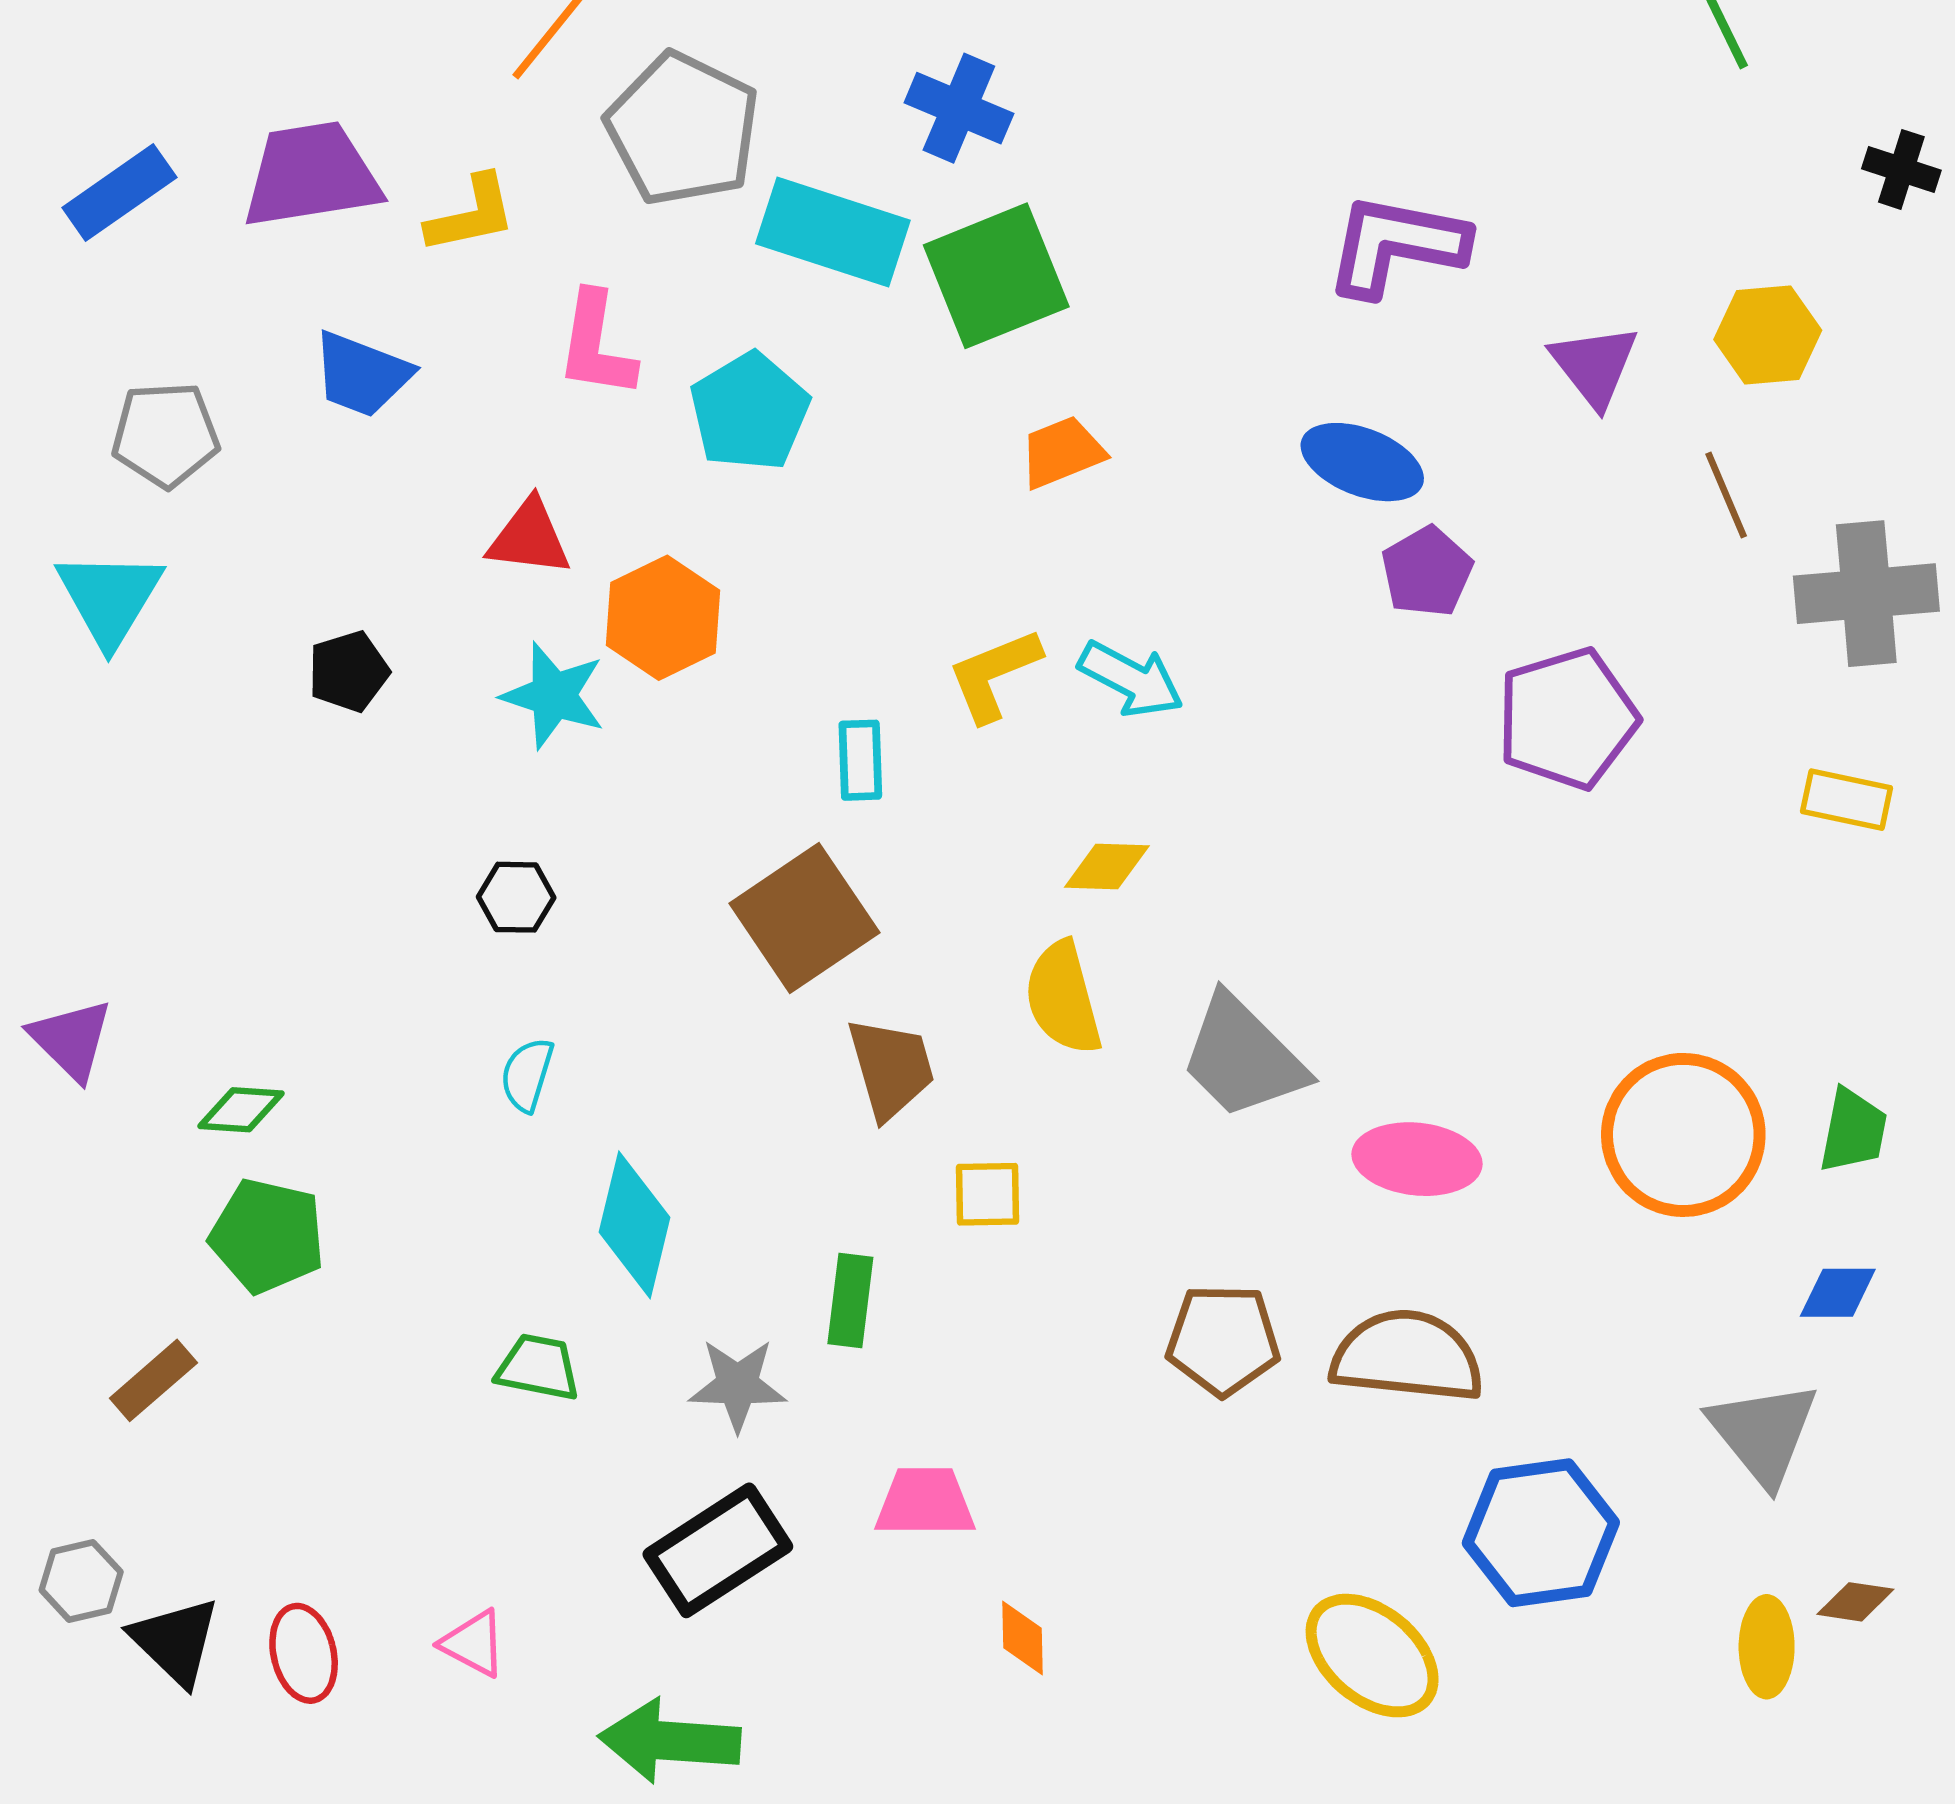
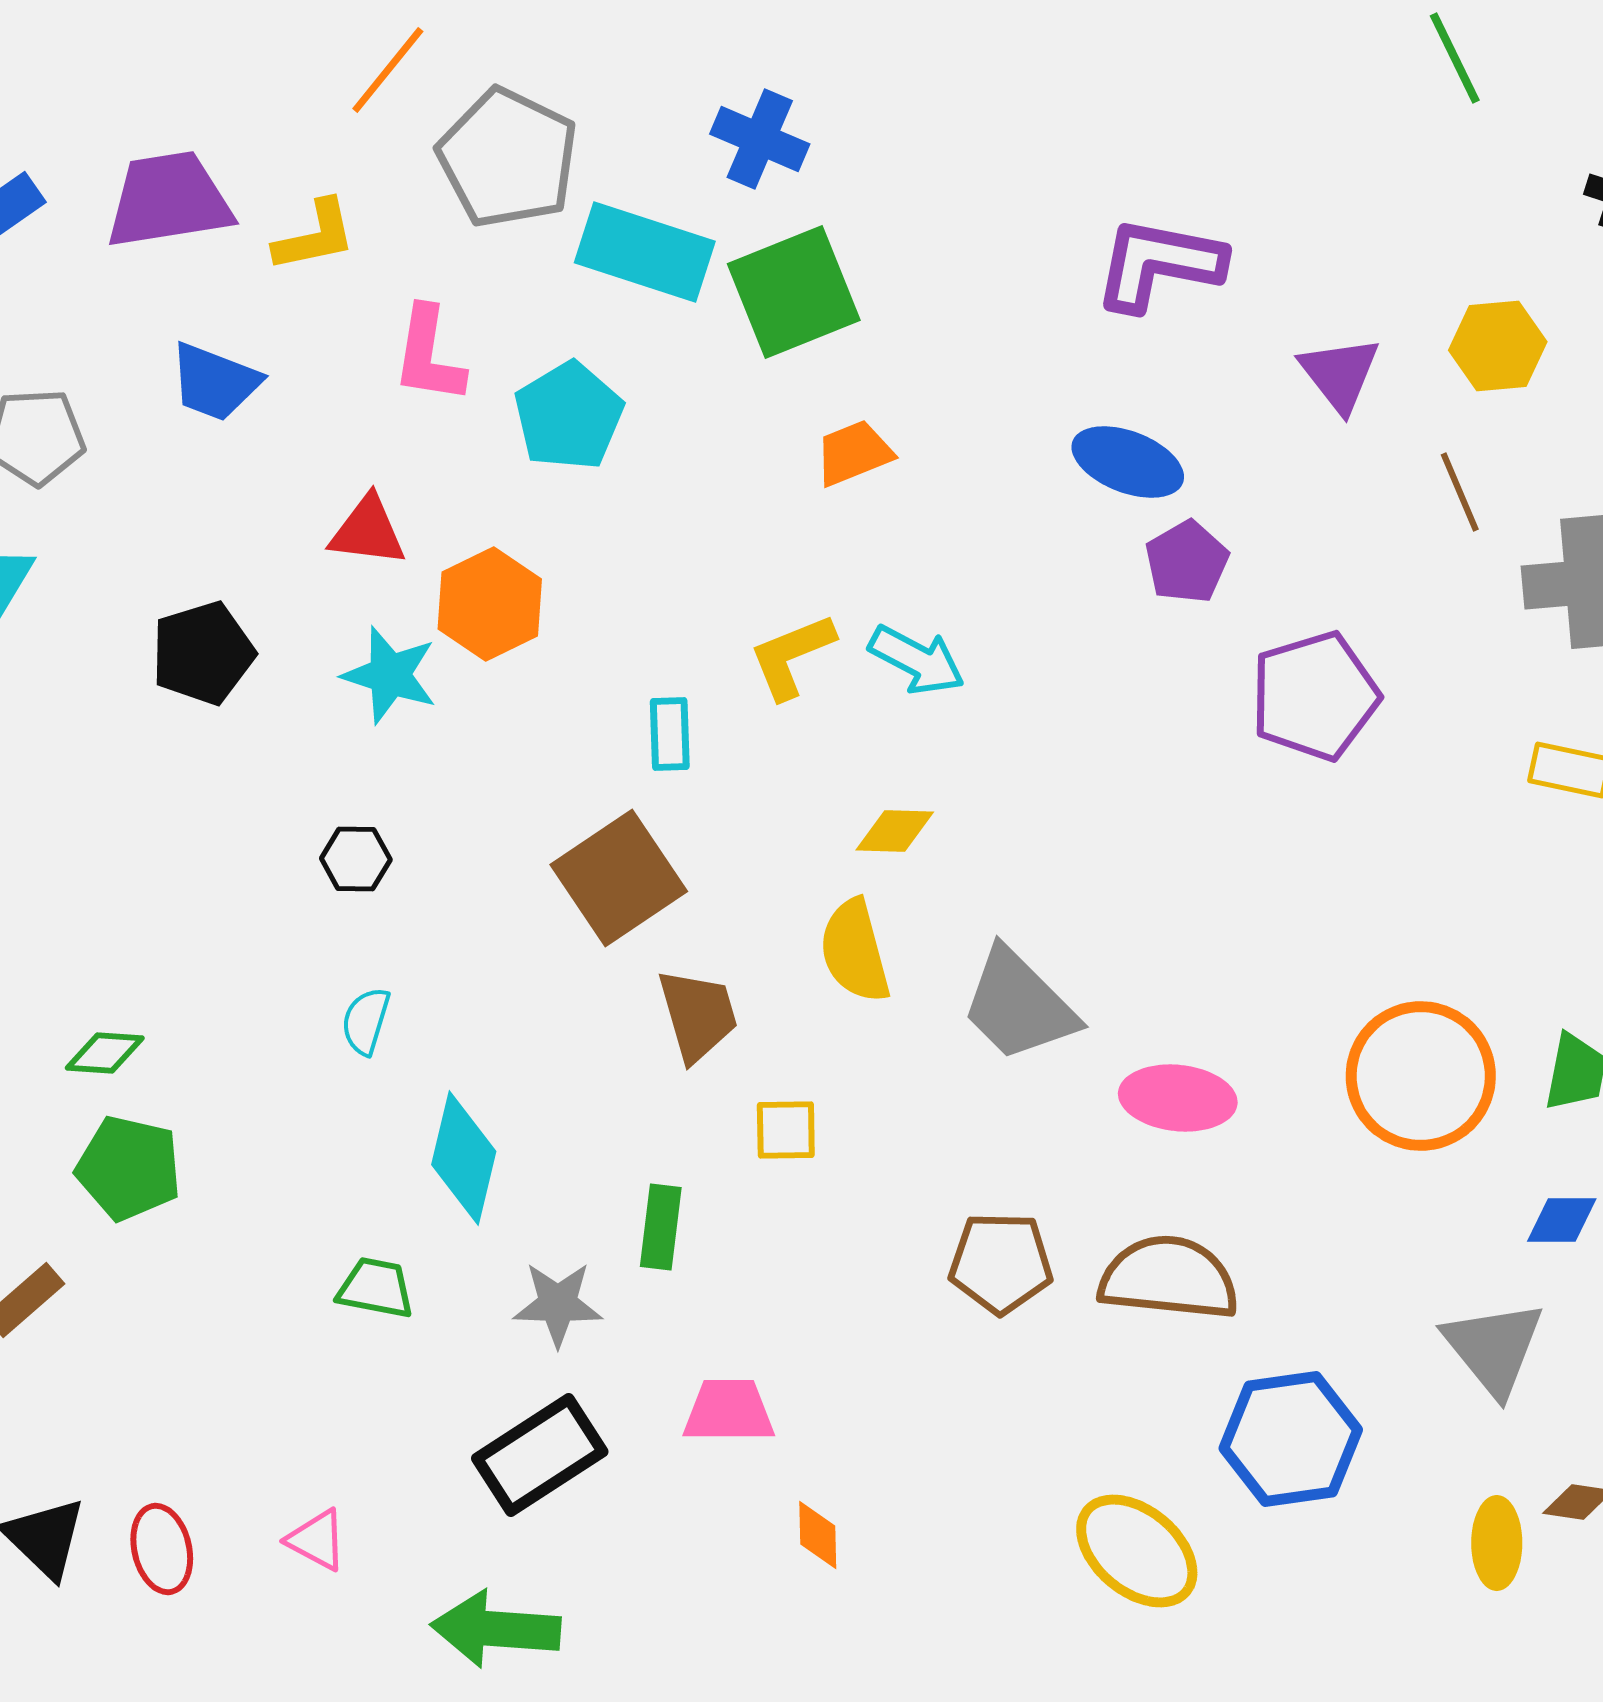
black pentagon: (348, 671) -> (203, 653), size x1.4

